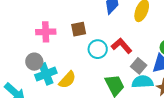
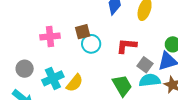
red L-shape: (122, 46) -> (127, 46), turned -40
cyan circle: (98, 49) -> (91, 44), moved
gray circle: (34, 62) -> (25, 69), moved

